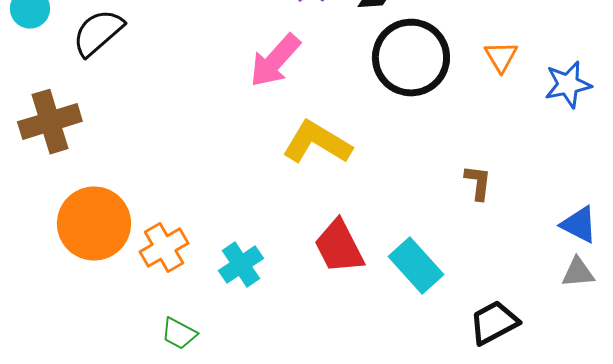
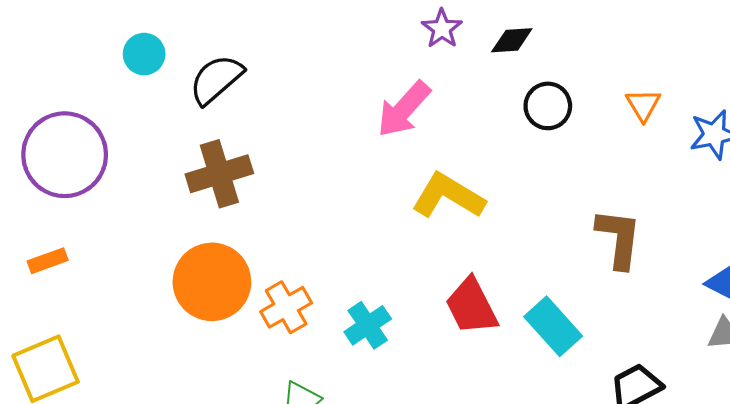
black circle: (411, 58) -> (548, 106), size x0.6
brown cross: (50, 122) -> (219, 174), moved
brown L-shape: (478, 183) -> (619, 238), size x1.6

